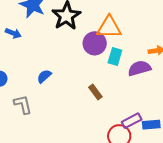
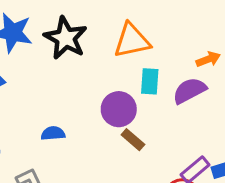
purple circle: (95, 43) -> (119, 109), moved
blue semicircle: (44, 76) -> (53, 133), turned 49

